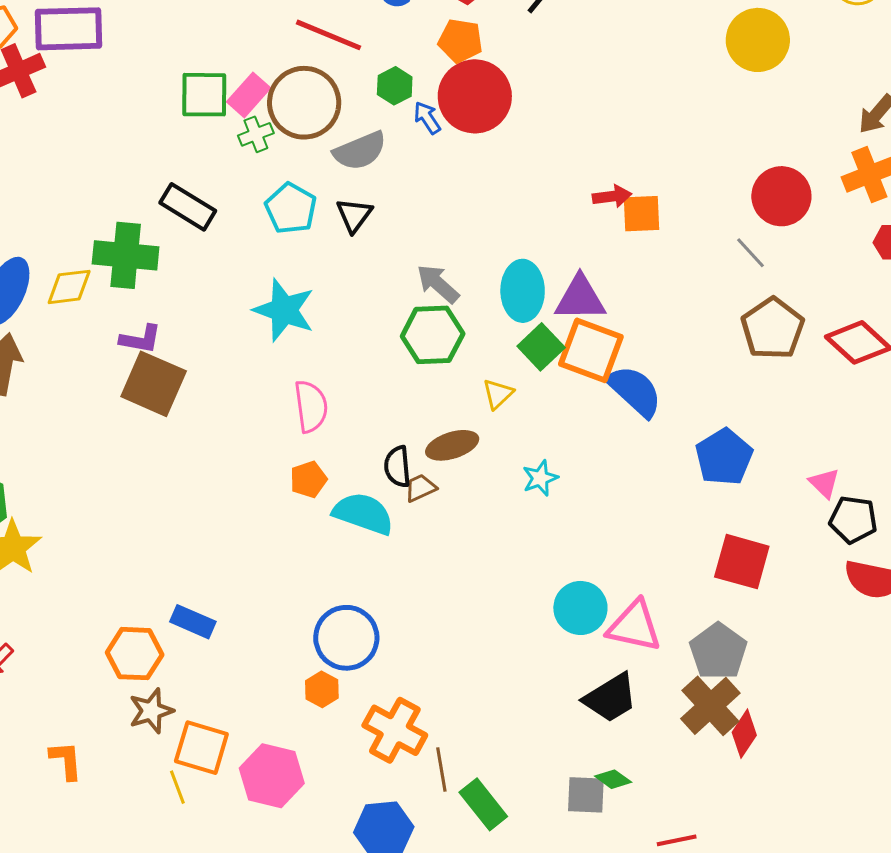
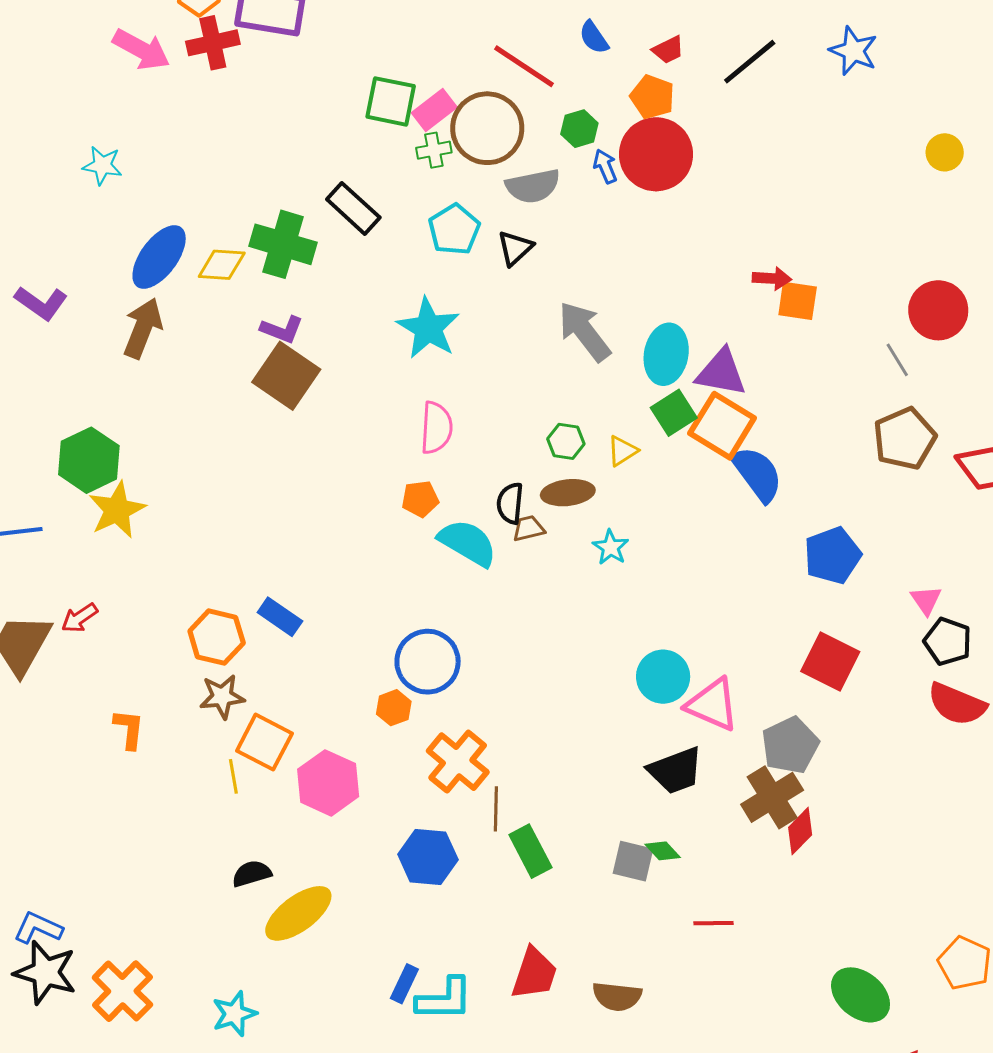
yellow circle: (758, 40) -> (945, 152), size x0.6
gray arrow: (438, 284) -> (584, 331), size x1.4
green hexagon: (433, 335) -> (566, 441), moved, size x0.6
cyan star: (540, 478) -> (611, 547), moved, turned -30

